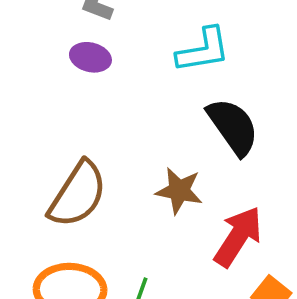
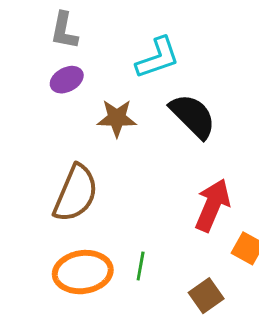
purple ellipse: (90, 57) -> (67, 80), turned -32
brown star: (179, 191) -> (117, 118), moved

